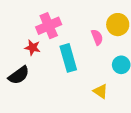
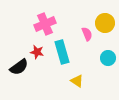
red star: (33, 48) -> (37, 52), moved
yellow triangle: (100, 91) -> (77, 81), moved

